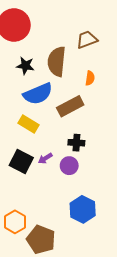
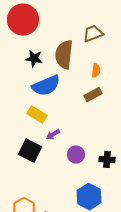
brown rectangle: (70, 106) -> (93, 95), moved, size x0.7
black cross: (76, 143) -> (107, 160), moved
purple arrow: (45, 158) -> (53, 135), moved

